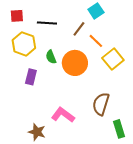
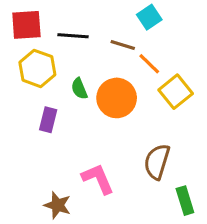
red square: (17, 16) -> (26, 25), size x1.5
brown line: (79, 29) -> (123, 45), turned 70
pink L-shape: (63, 115) -> (98, 179), turned 30

